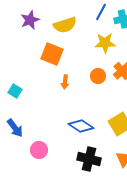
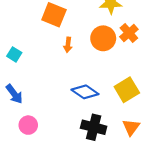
orange circle: (98, 76) -> (103, 38), size x1.5
pink circle: (39, 150) -> (28, 125), moved

